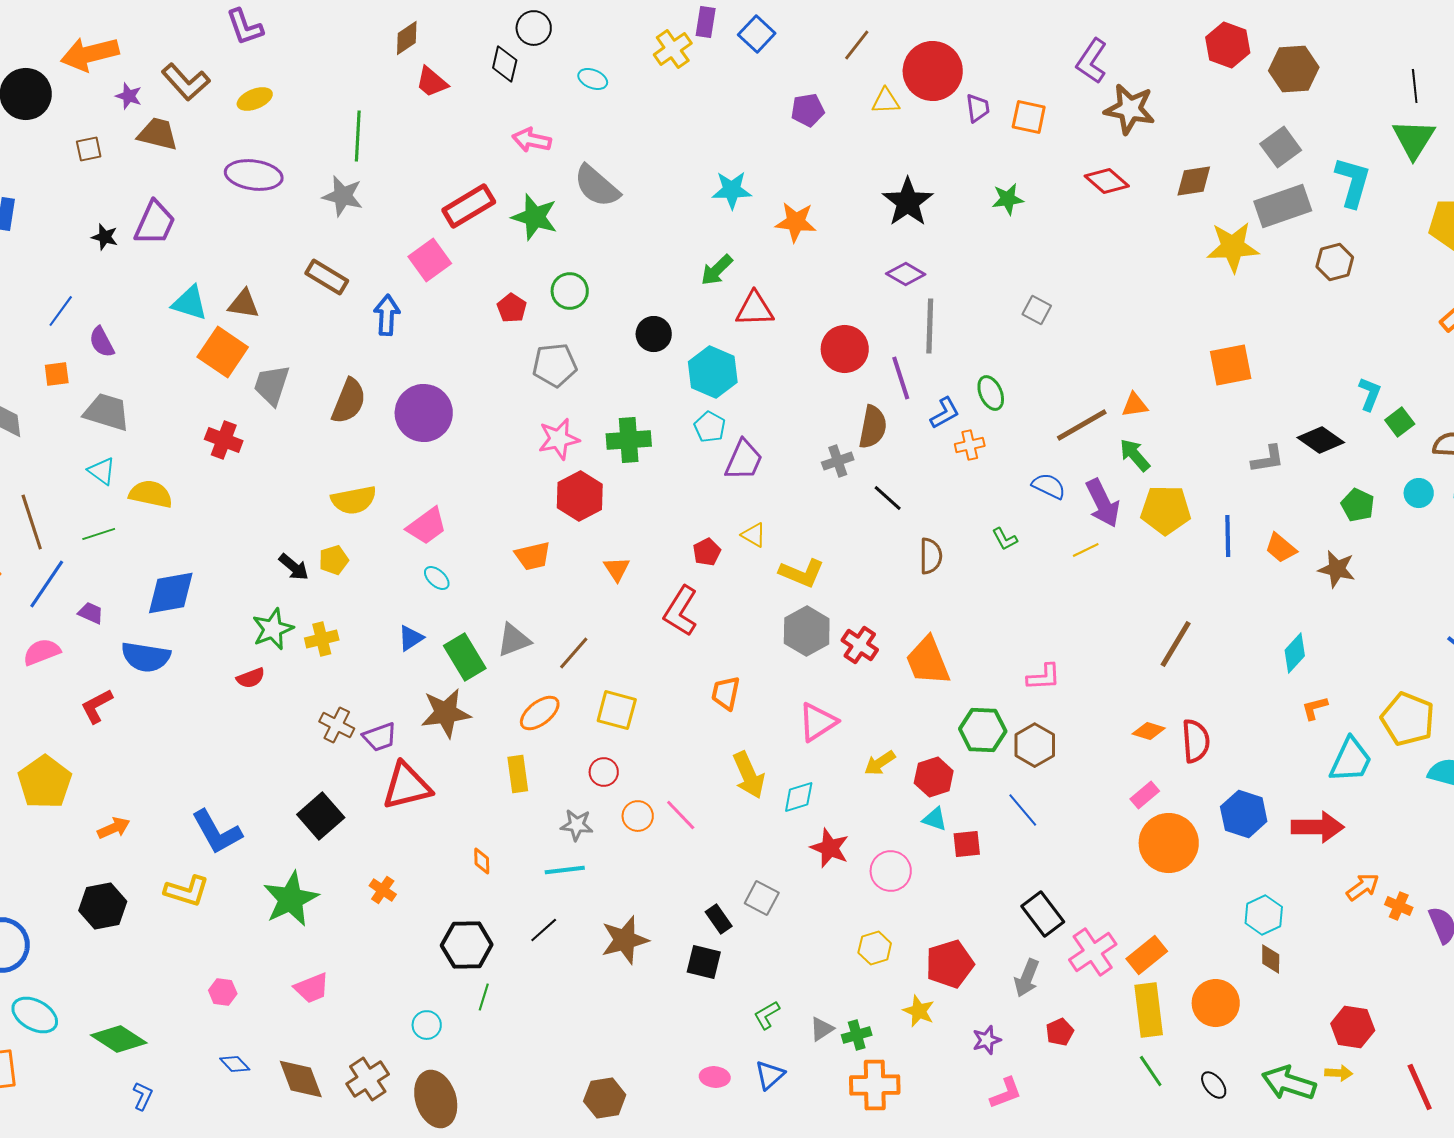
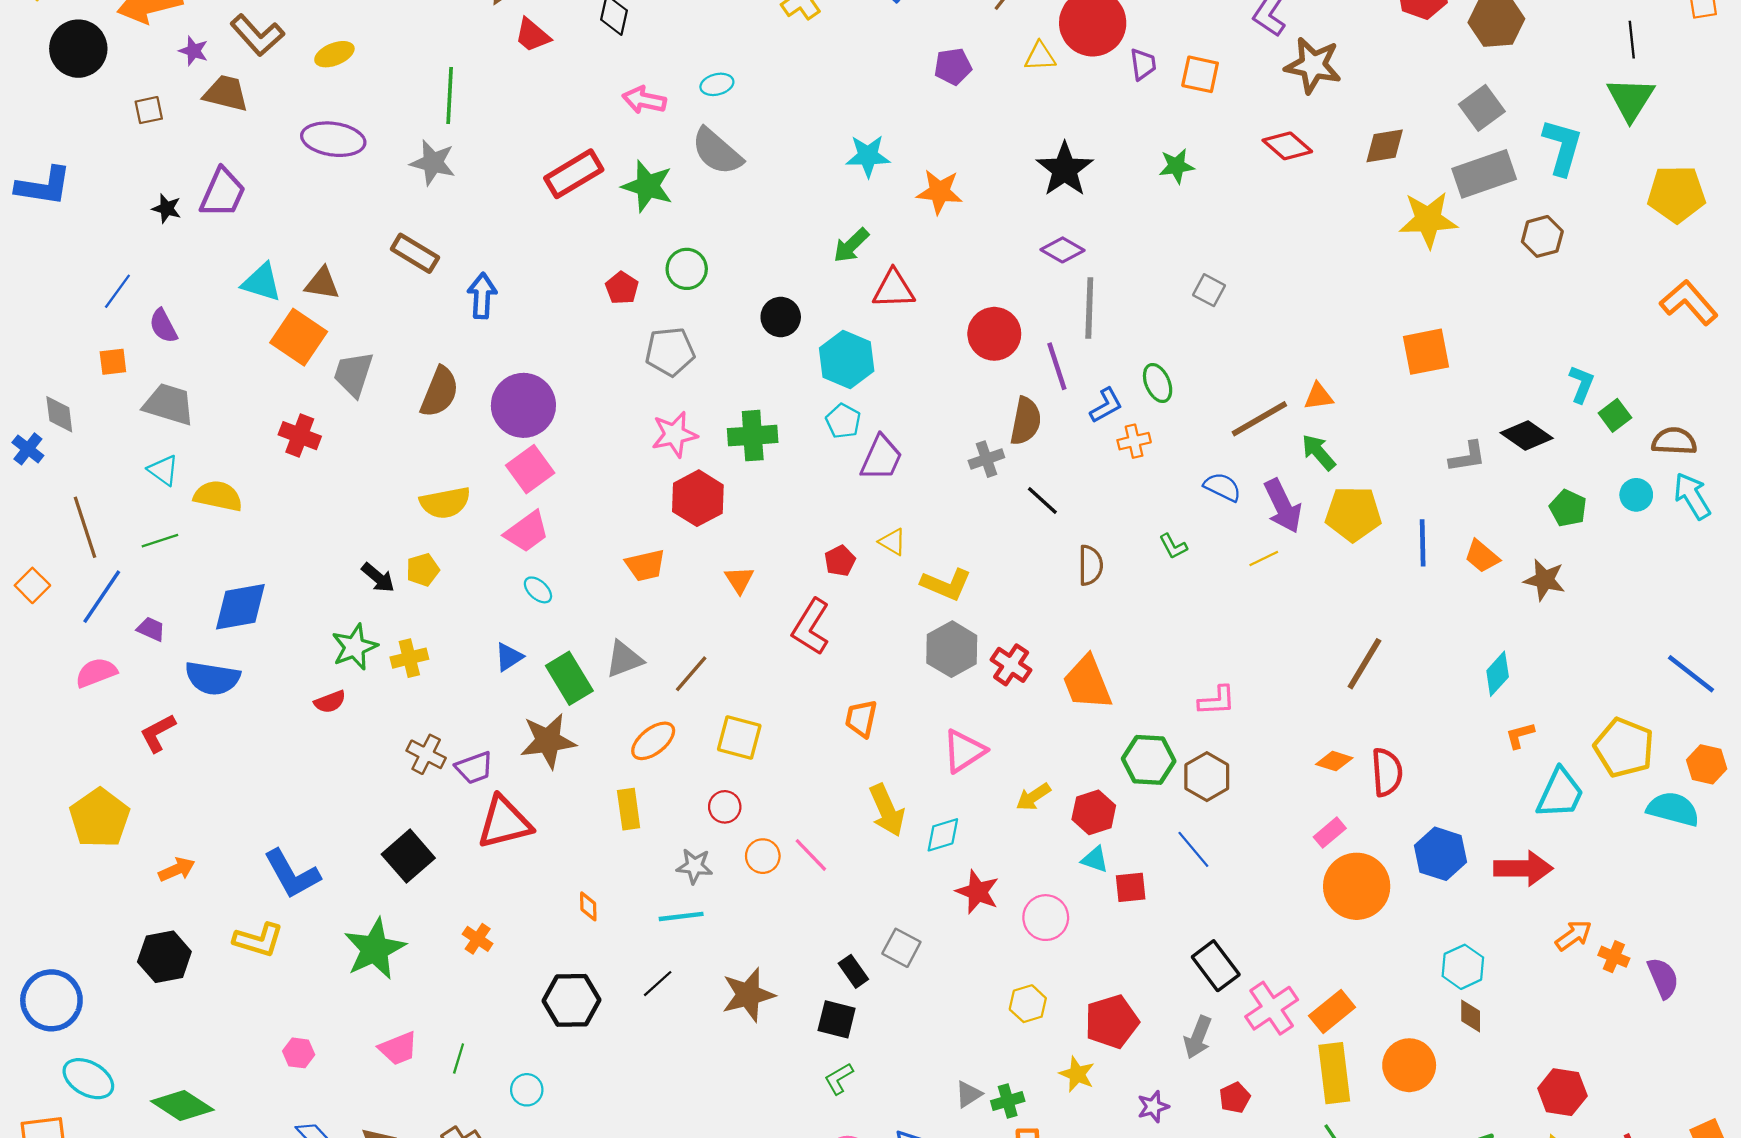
cyan ellipse: (593, 79) -> (717, 84), moved, turned -36
pink square: (430, 260) -> (530, 469), moved
green line: (484, 997) -> (459, 1059), moved
green L-shape: (767, 1015) -> (839, 1079), moved

